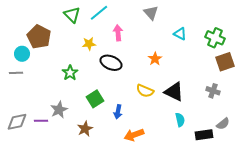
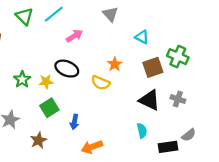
pink arrow: (118, 33) -> (74, 36), turned 63
green cross: (215, 38) -> (178, 57), moved
yellow star: (89, 44) -> (46, 82), moved
brown square: (225, 62) -> (153, 67), moved
yellow semicircle: (145, 91) -> (101, 83), moved
black triangle: (174, 92) -> (150, 100), moved

